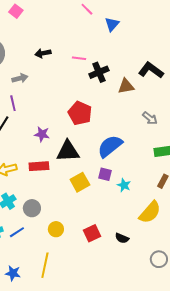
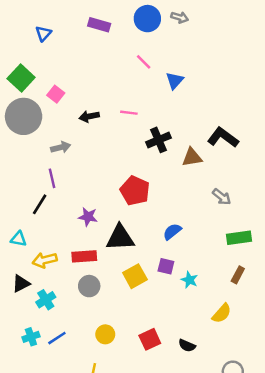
pink square: (16, 11) -> (56, 94), moved
pink line: (79, 58) -> (129, 113), moved
blue semicircle: (110, 146) -> (172, 232), size x0.6
gray circle: (32, 208) -> (89, 286), moved
yellow semicircle: (150, 212) -> (222, 313), size x0.7

